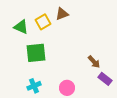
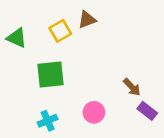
green triangle: (21, 27) -> (17, 38), moved
pink circle: (67, 88) -> (94, 112), moved

